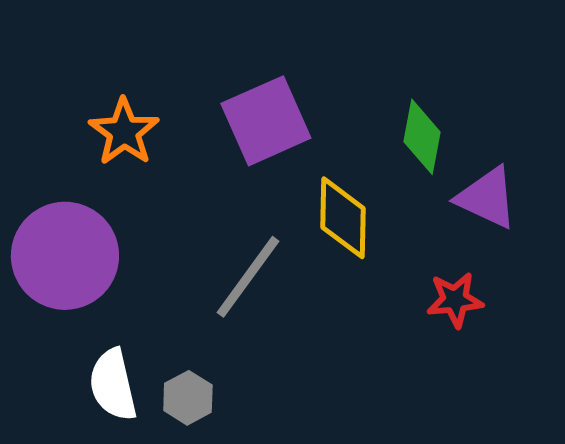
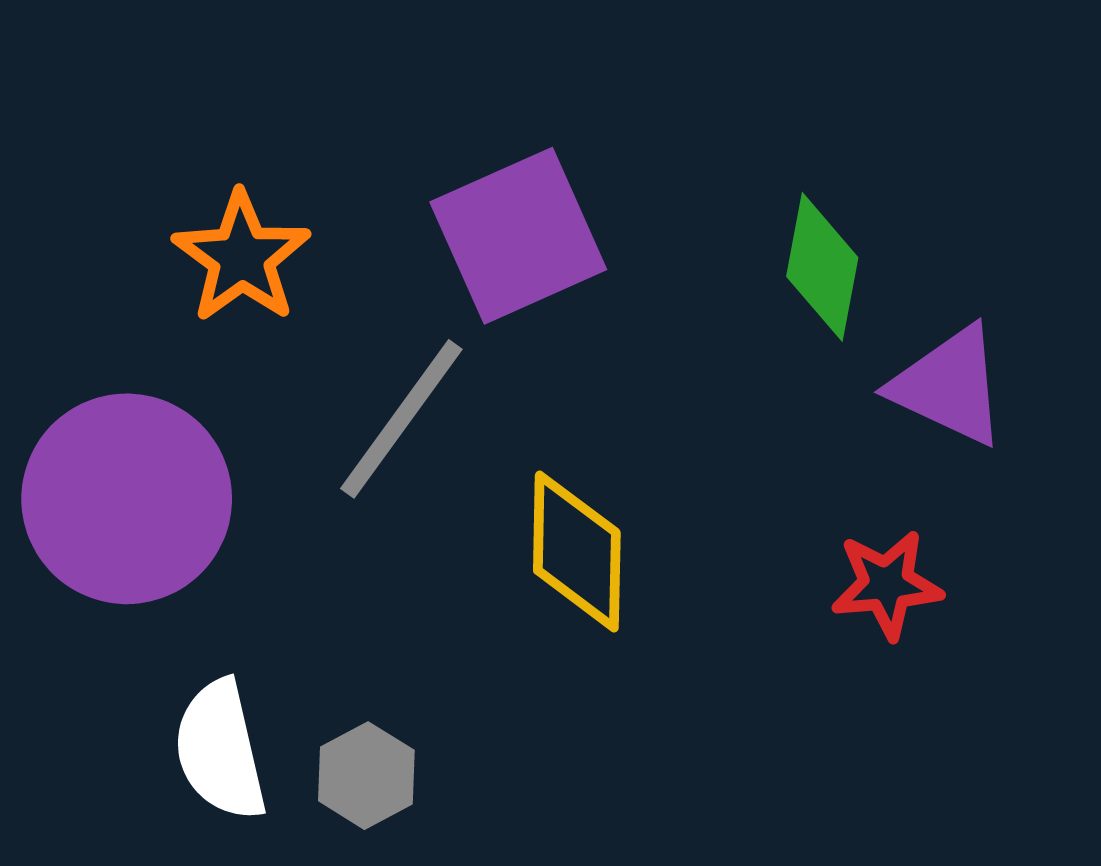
yellow diamond: (343, 218) -> (577, 551), moved
gray line: (248, 277) -> (401, 419), moved

